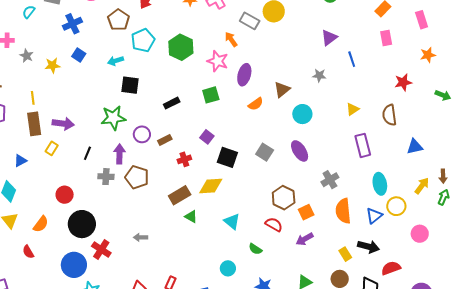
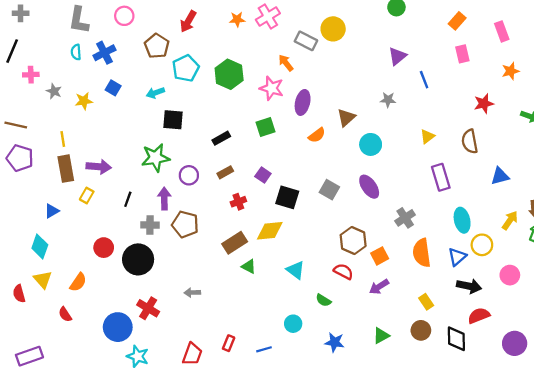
cyan semicircle: (29, 12) -> (76, 52), moved, turned -40
brown rectangle: (165, 140) -> (225, 172), moved
black circle: (82, 224) -> (138, 259), moved
black arrow: (368, 247) -> (469, 286), moved

